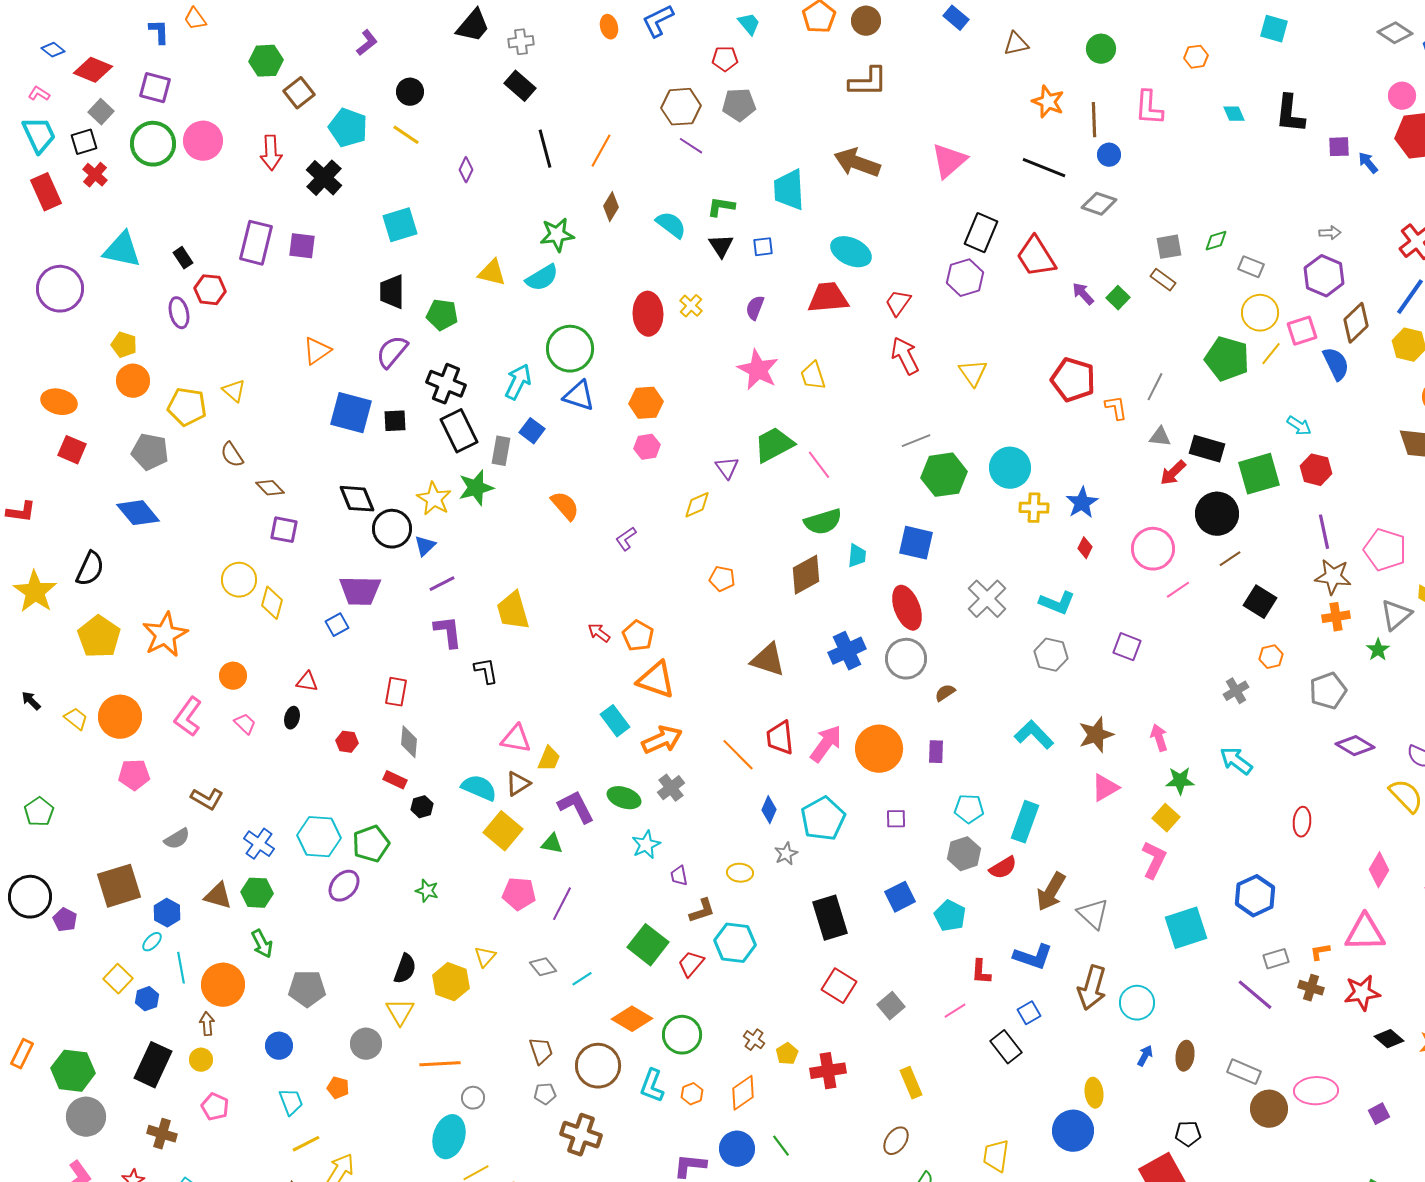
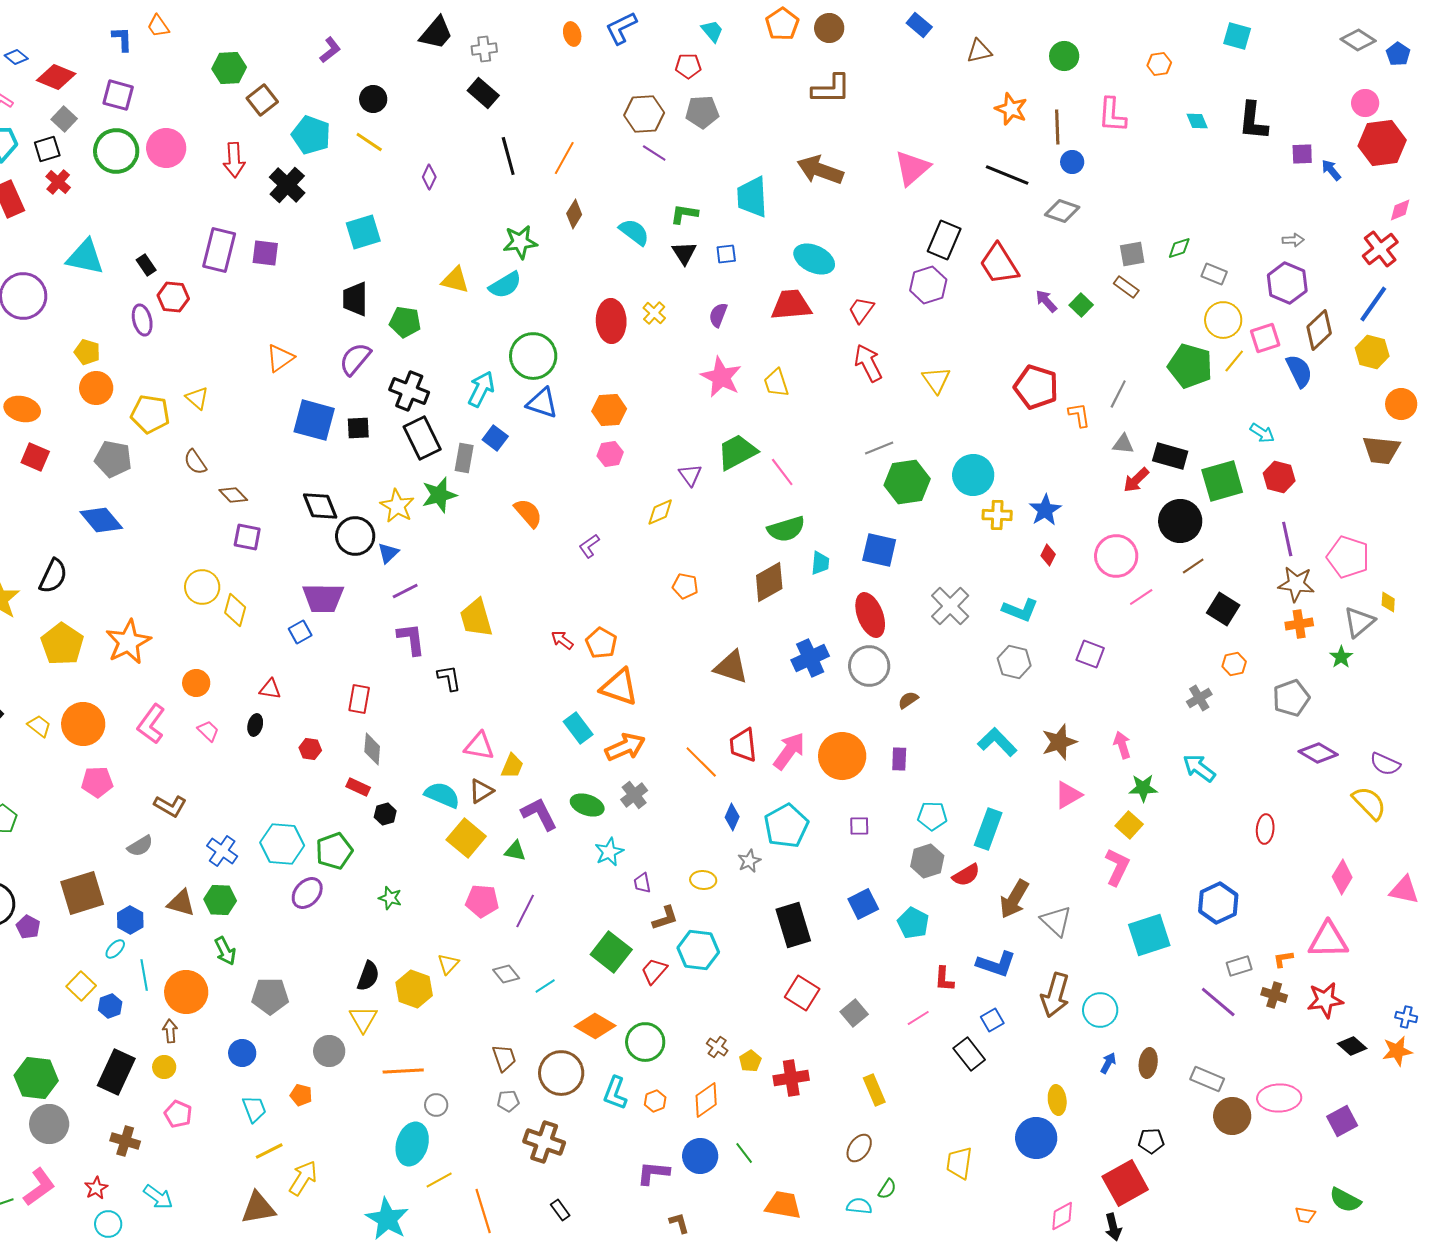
purple square: (1379, 1114) -> (1342, 1121), size x1.4

